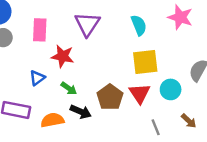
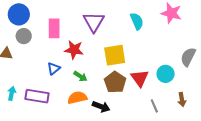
yellow square: (145, 62) -> (115, 55), moved
black arrow: (81, 112) -> (101, 107), moved
orange semicircle: (52, 120) -> (77, 98), moved
brown arrow: (189, 121) -> (182, 100), turned 40

